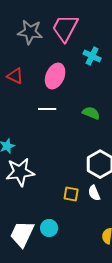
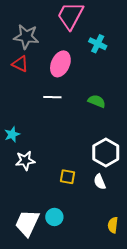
gray star: (30, 32) -> (26, 37), moved
white star: (20, 172) -> (25, 161), size x0.7
yellow square: (71, 194) -> (67, 177), moved

